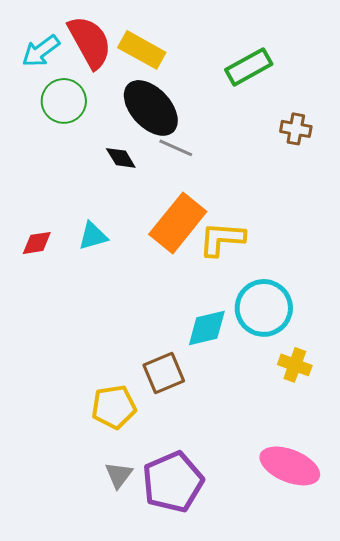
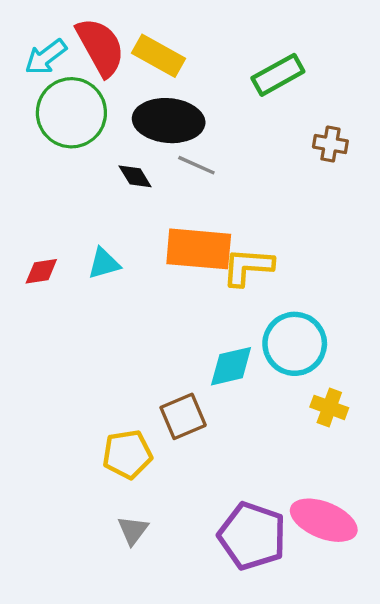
green circle: (64, 101) -> (71, 113), size x1.4
black ellipse: (151, 108) -> (169, 121), turned -42
orange rectangle: (178, 223) -> (199, 249), turned 56
purple pentagon: (173, 482) -> (252, 536), moved, turned -30

